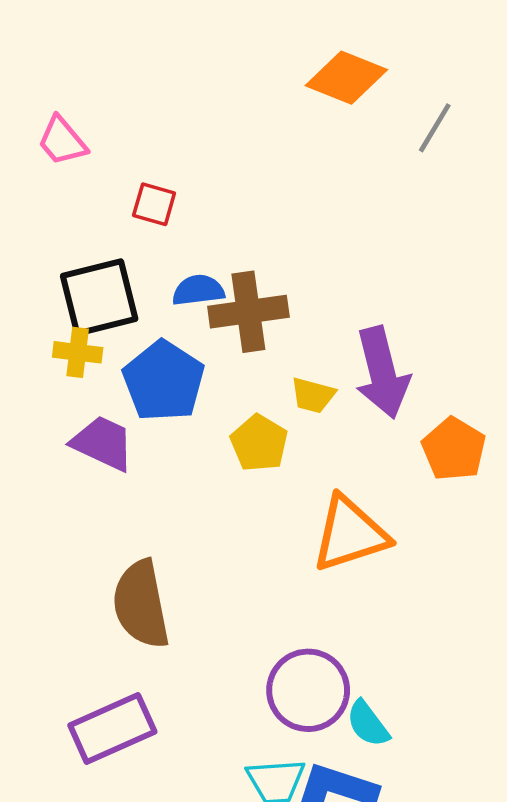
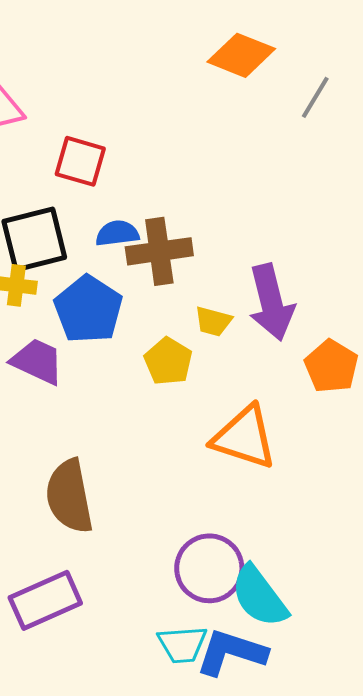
red square: (154, 204) -> (80, 161), size x1.4
orange triangle: (350, 534) -> (244, 437), turned 36
cyan semicircle: (368, 724) -> (259, 596), size x1.6

